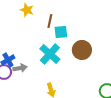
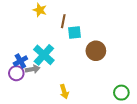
cyan cross: (50, 54) -> (44, 55), moved

